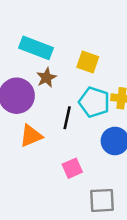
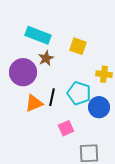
cyan pentagon: (94, 102) -> (79, 93), moved
black line: (67, 118) -> (52, 97), moved

